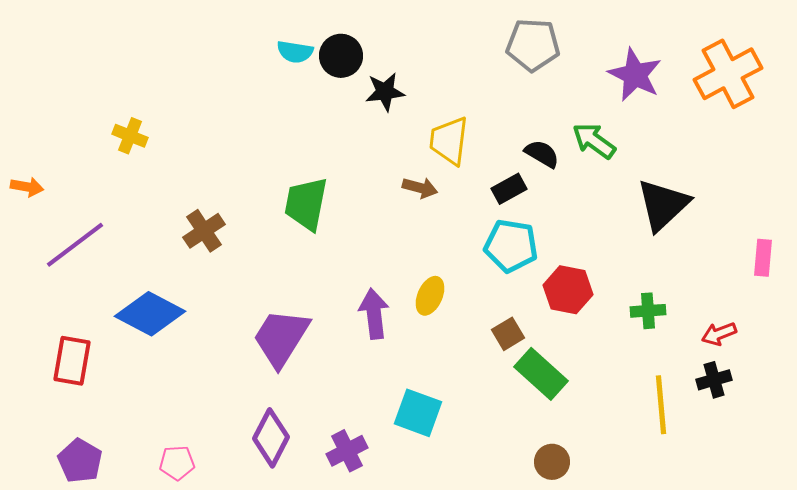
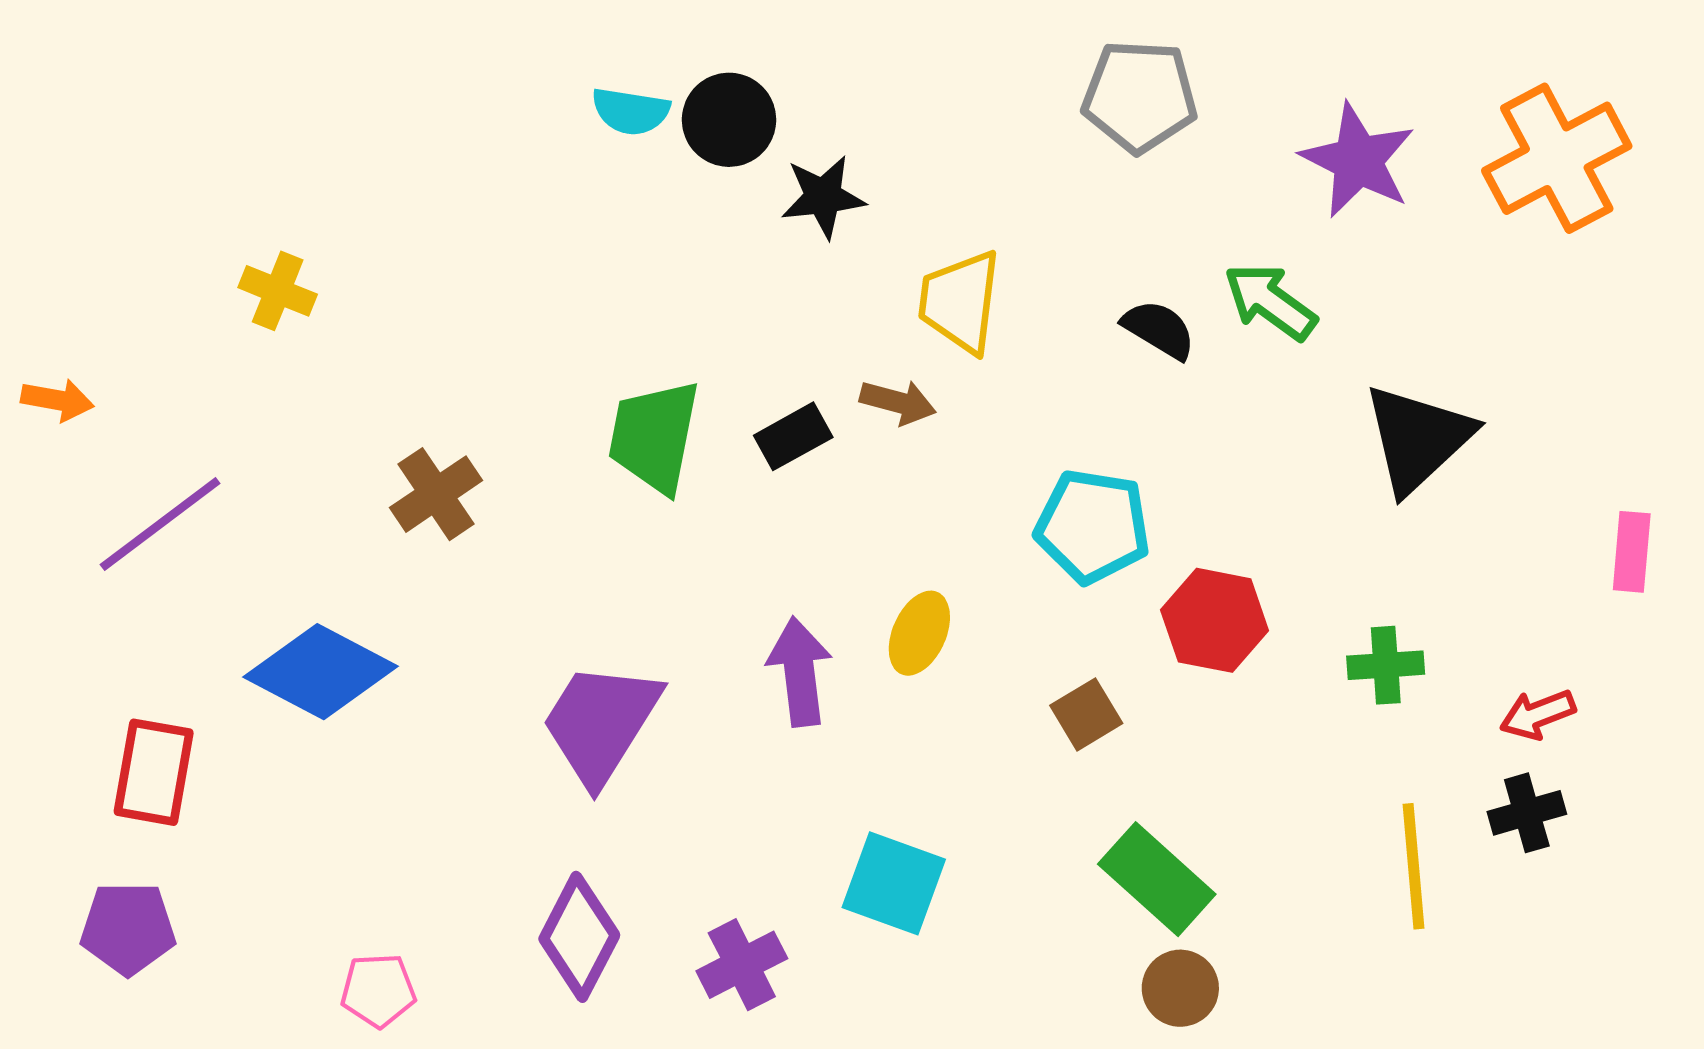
black rectangle: (509, 189) -> (793, 436), moved
green rectangle: (541, 374) -> (1157, 879), moved
purple pentagon: (80, 461) -> (128, 928), moved, turned -30

